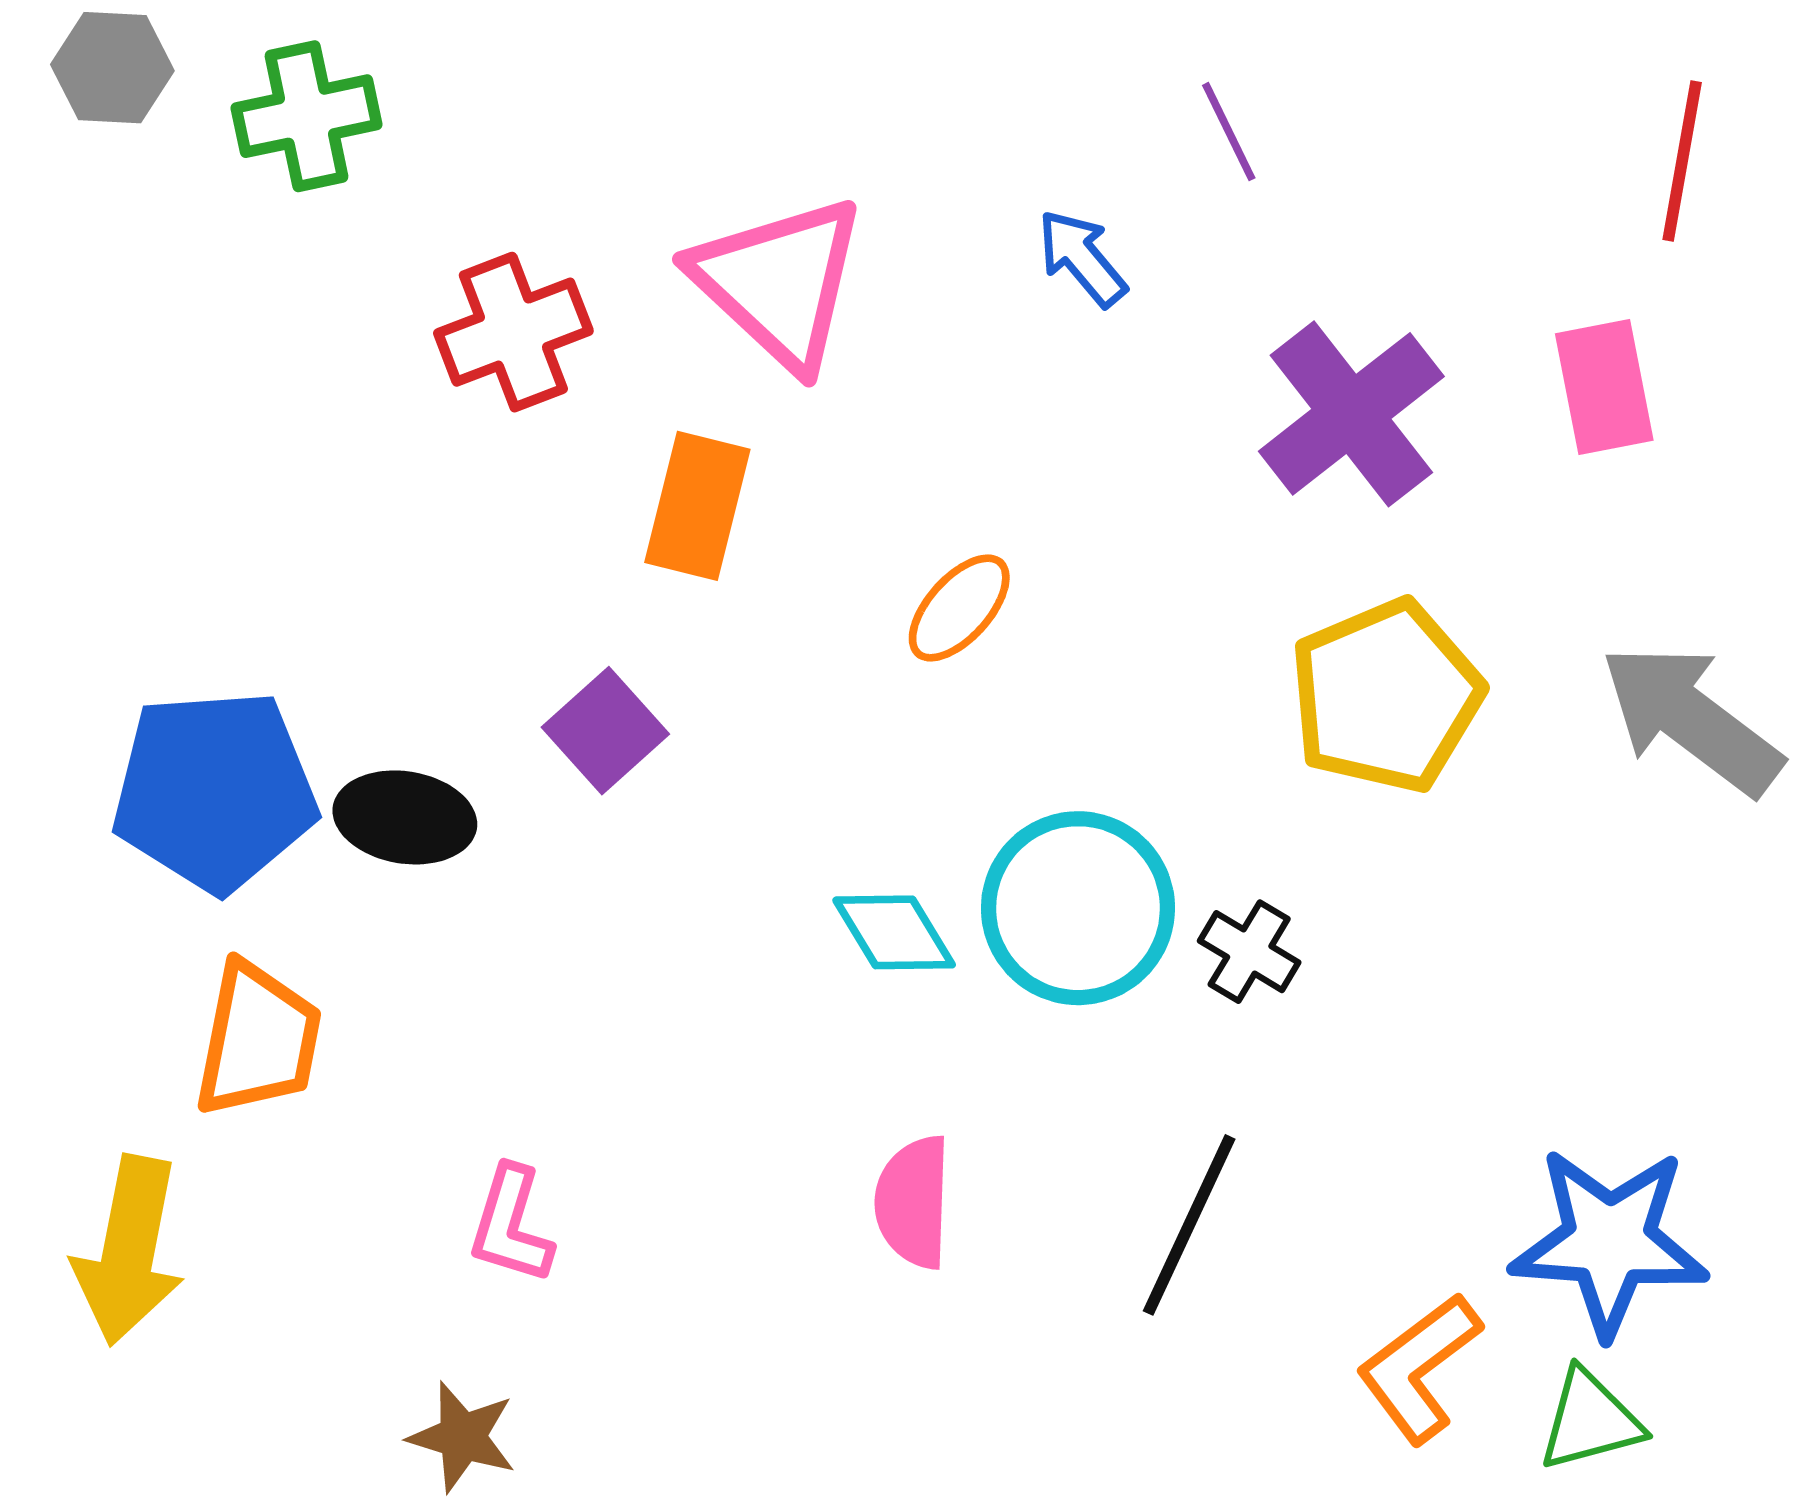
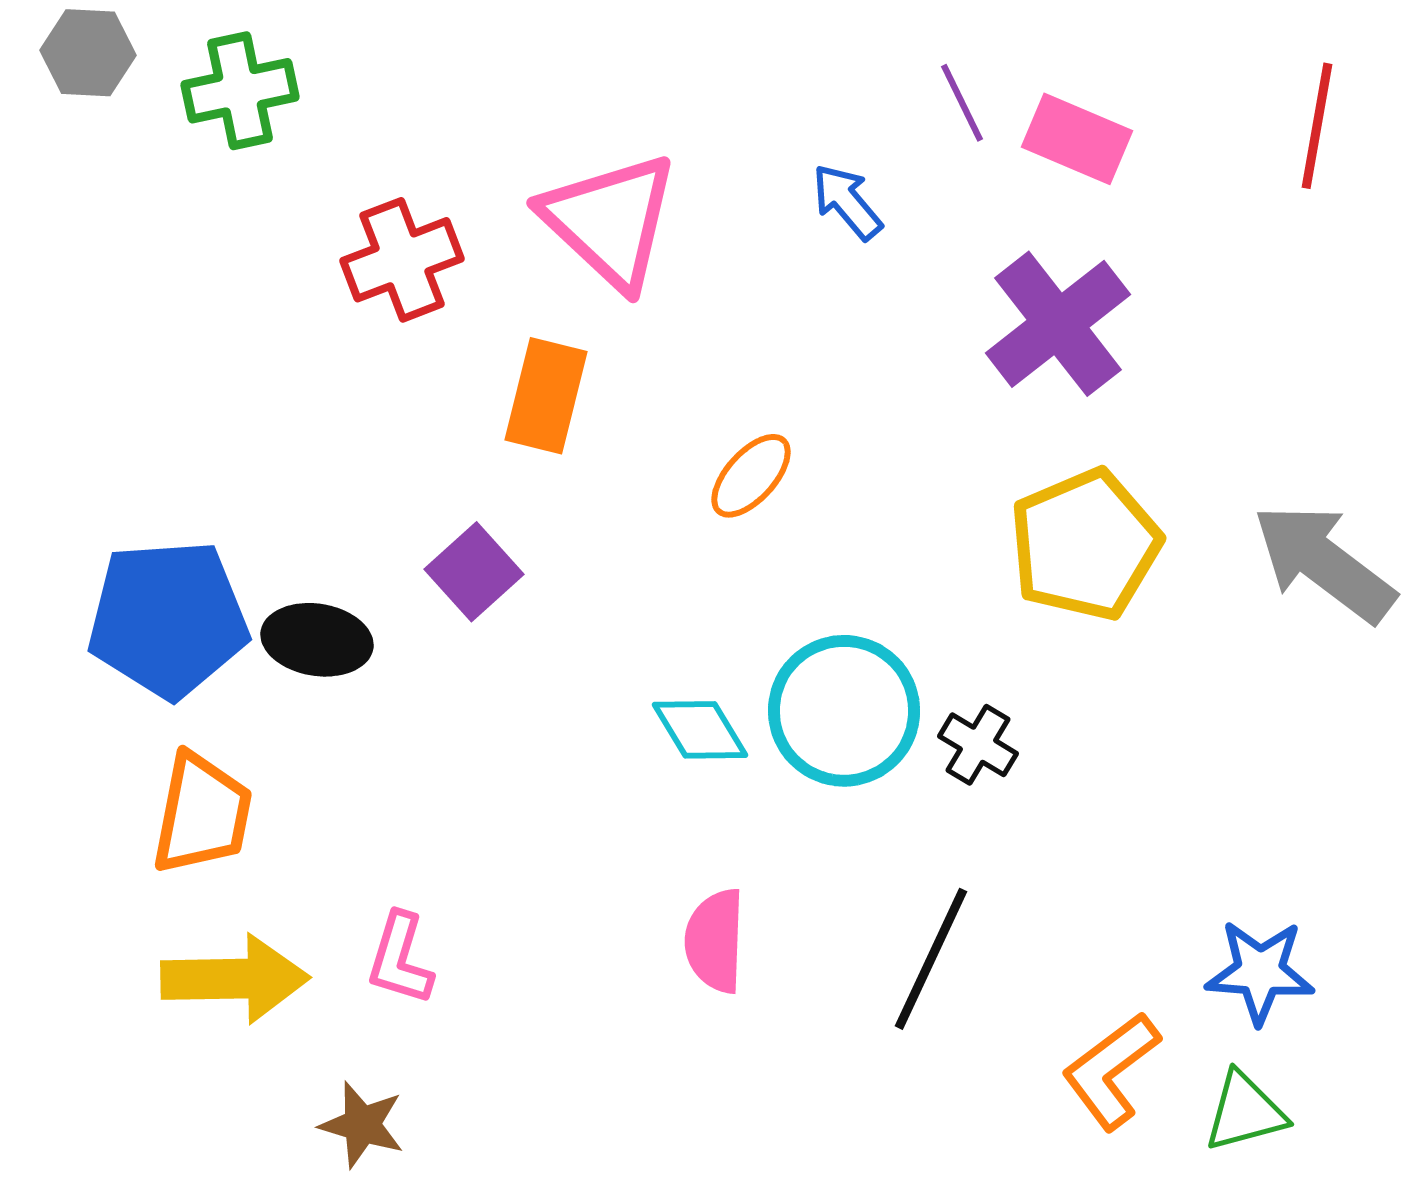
pink rectangle: (1604, 387) -> (1077, 139), moved, turned -56
blue star: (1609, 1242) -> (1260, 972), size x0.7
yellow arrow: (129, 1250) -> (235, 979), moved, turned -102

